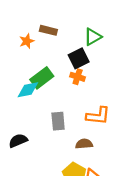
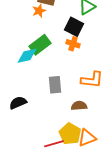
orange star: (27, 41) -> (39, 11), moved
black square: (79, 58) -> (74, 27), turned -36

